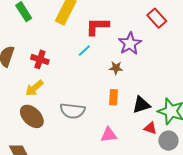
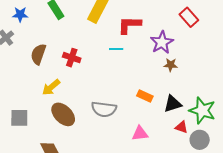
cyan line: (84, 51) -> (116, 49), turned 40
brown star: (116, 68) -> (171, 65), moved
yellow arrow: (34, 88) -> (51, 87), moved
orange rectangle: (113, 97) -> (145, 96), turned -70

